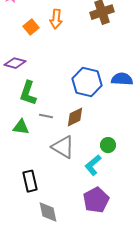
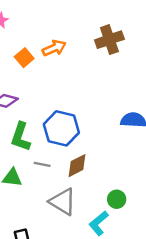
orange arrow: (56, 19) -> (54, 48), turned -120
blue hexagon: (87, 82) -> (61, 128), moved

